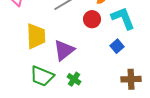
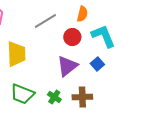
purple triangle: (64, 50) -> (67, 66), moved
brown cross: (131, 79) -> (82, 97), moved

